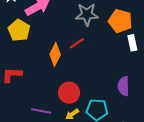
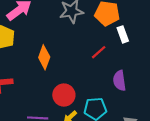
red line: (77, 43) -> (99, 52), moved

